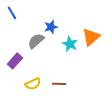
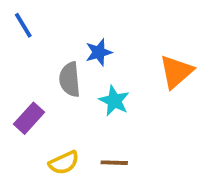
gray semicircle: (36, 41) -> (70, 79), turned -54
cyan star: (70, 44) -> (114, 101), moved

